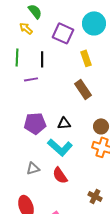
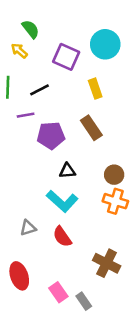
black line: (42, 59) -> (39, 90), turned 63
purple pentagon: (35, 123) -> (51, 135), moved
brown cross: (95, 196) -> (107, 263), size x1.5

